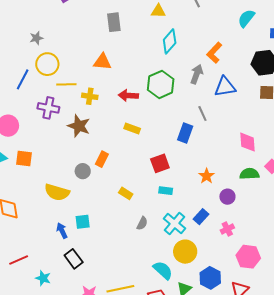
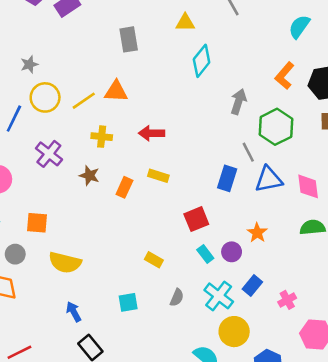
orange L-shape: (214, 53) -> (285, 76), moved
yellow line: (66, 84) -> (84, 101), moved, turned -30
green hexagon: (161, 84) -> (276, 127), moved
blue triangle: (225, 87) -> (269, 179), moved
purple cross: (48, 108) -> (49, 154), turned 30
brown star: (79, 126) -> (89, 175), size x0.7
orange square: (24, 159) -> (37, 223), moved
orange rectangle: (102, 159) -> (124, 187), moved
gray circle: (83, 171) -> (15, 254), moved
cyan rectangle: (166, 191) -> (205, 254), turned 48
purple circle: (227, 197) -> (232, 252), moved
cyan square: (83, 222) -> (128, 302), moved

